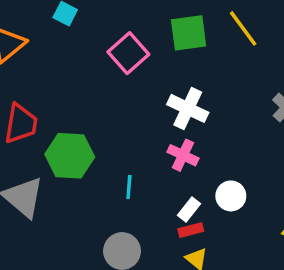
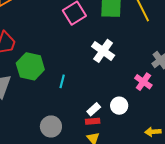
pink cross: (183, 155) -> (143, 82), moved
cyan line: (129, 187) -> (62, 81), moved

